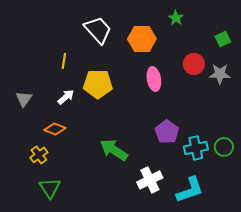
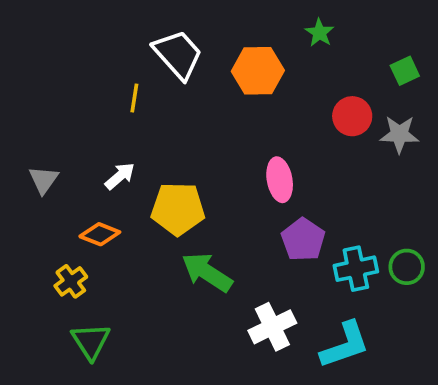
yellow line: (64, 61) -> (134, 98), moved
pink ellipse: (154, 79) -> (280, 180), moved
yellow pentagon: (98, 84) -> (178, 209), moved

